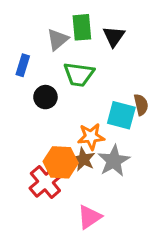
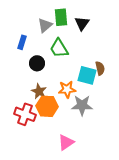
green trapezoid: (79, 74) -> (59, 48), turned 50
brown star: (83, 159) -> (39, 91), moved
gray star: (114, 161) -> (82, 105), turned 30
red cross: (45, 182) -> (25, 114), moved, turned -30

